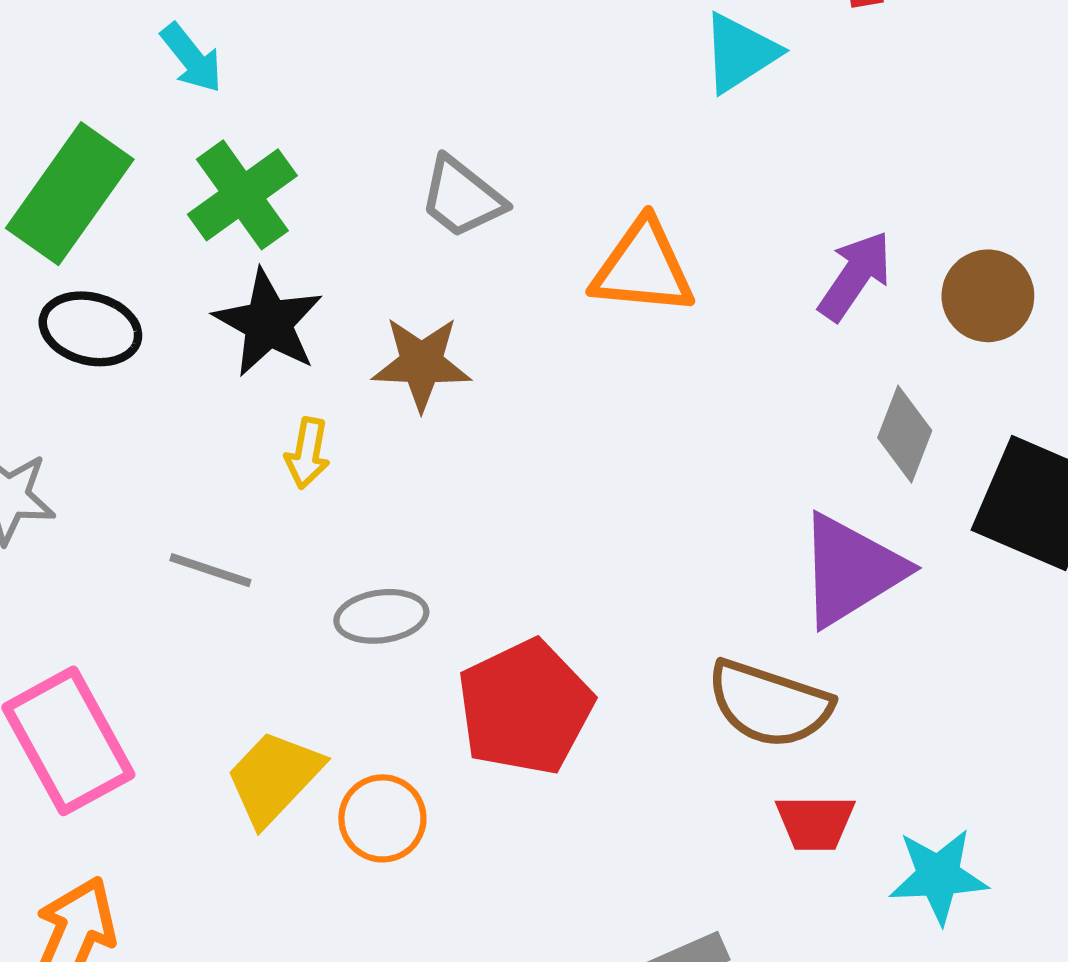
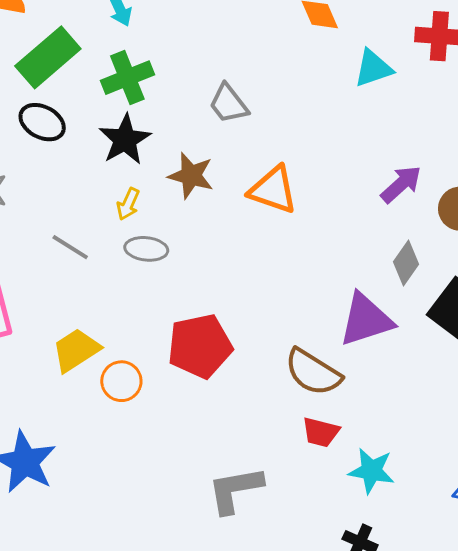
orange triangle: (643, 268) -> (273, 190), moved
gray ellipse: (381, 616) -> (146, 249), moved

